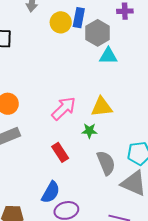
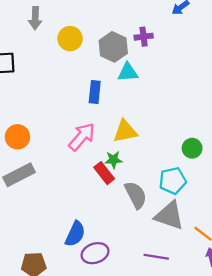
purple cross: (125, 11) -> (144, 37), moved
blue rectangle: (79, 18) -> (95, 92), moved
red rectangle: (60, 152) -> (104, 173), moved

